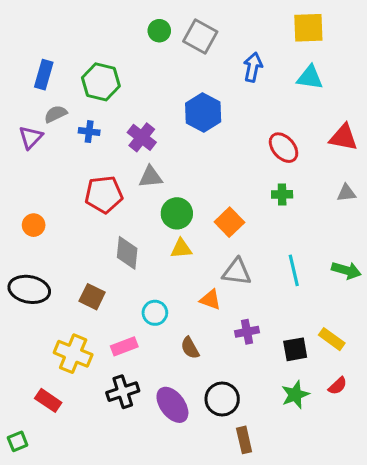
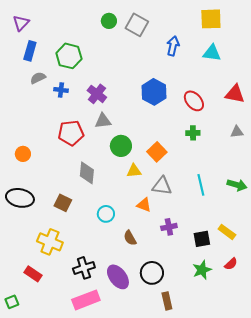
blue hexagon: (203, 113) -> (154, 92), moved
purple triangle: (31, 137) -> (21, 23), moved
yellow triangle: (181, 248) -> (134, 171), moved
pink rectangle: (124, 346) -> (86, 300), moved, size x1.5

